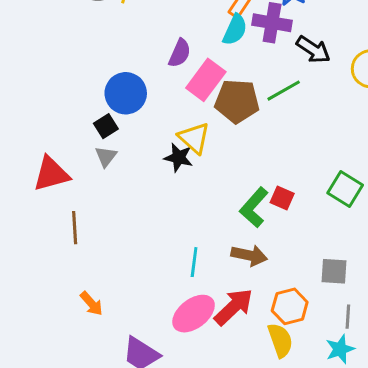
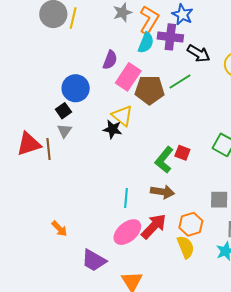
brown line: (75, 228) -> (48, 149), moved

